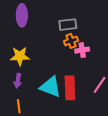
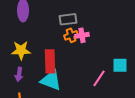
pink cross: (82, 50) -> (82, 35), moved
red rectangle: (70, 88) -> (50, 61), moved

